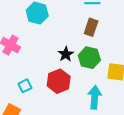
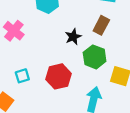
black star: (66, 54) -> (73, 37), moved

